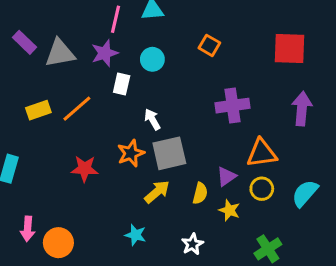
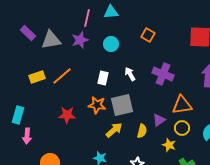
white rectangle: (122, 84) -> (103, 78), moved
purple cross: (232, 106) -> (163, 74), turned 30
white arrow: (152, 119) -> (130, 74), moved
orange star: (131, 153) -> (97, 105), turned 30
yellow star: (229, 210) -> (169, 145), moved
pink arrow: (28, 229) -> (27, 136), moved

